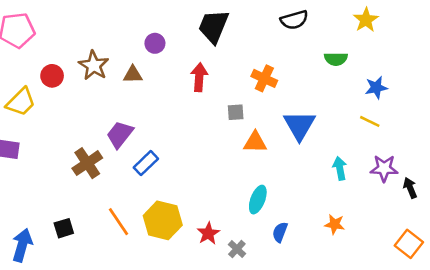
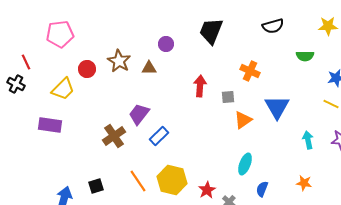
yellow star: (366, 20) -> (328, 26), turned 30
red arrow: (199, 77) -> (200, 86), moved
orange triangle: (255, 142) -> (243, 120), turned -36

